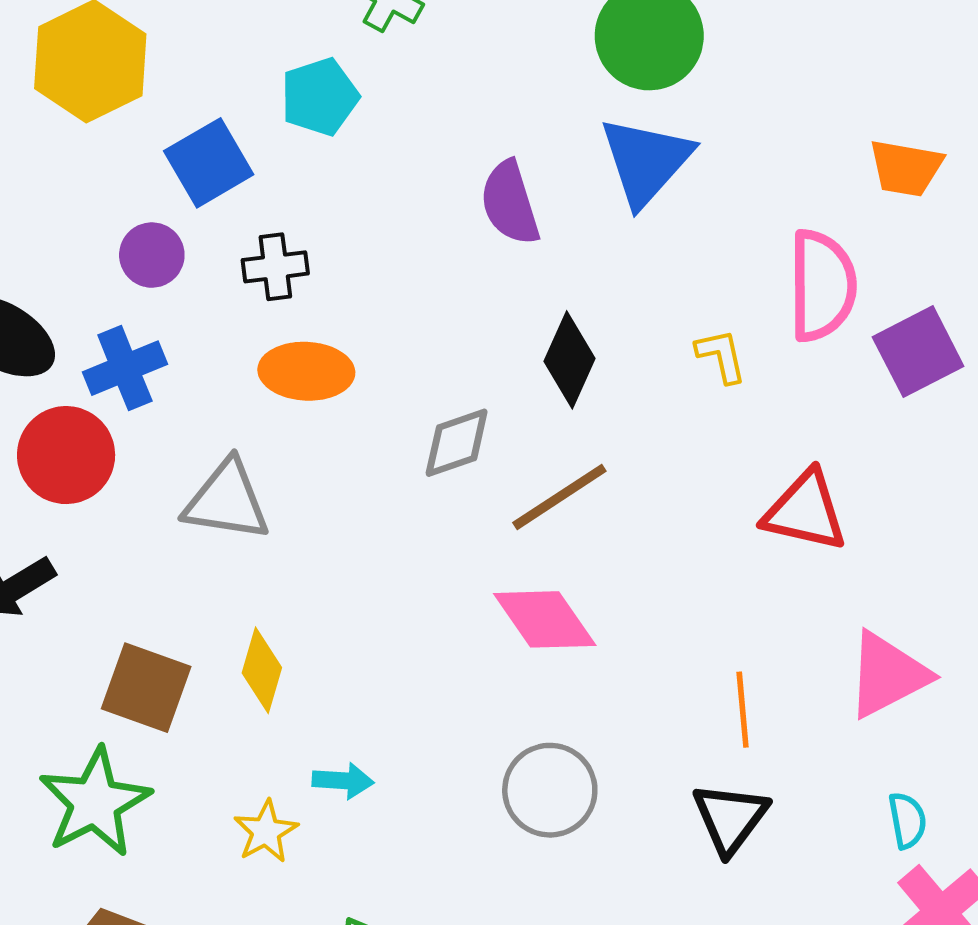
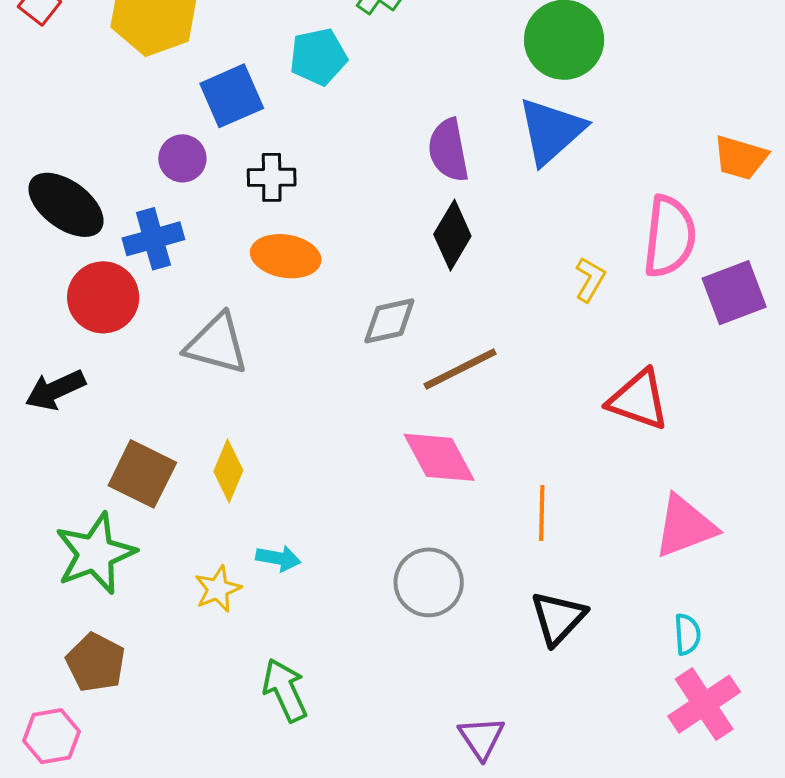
yellow L-shape: (721, 356) -> (590, 279), turned 36
black diamond: (570, 360) -> (452, 235), moved
orange line: (743, 710) -> (542, 513), moved

